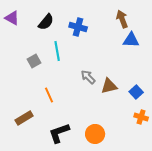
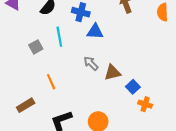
blue triangle: (131, 40) -> (95, 32), moved
blue square: (136, 92) -> (133, 87), moved

